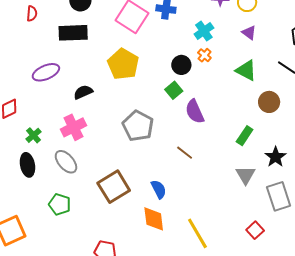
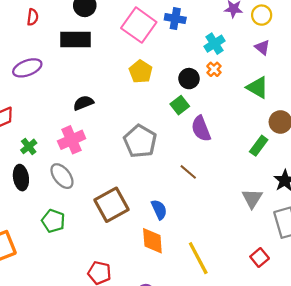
yellow pentagon: (123, 64) -> (141, 72), moved, size x0.7
purple ellipse: (46, 72) -> (27, 68), moved
green rectangle: (245, 136) -> (259, 146), moved

